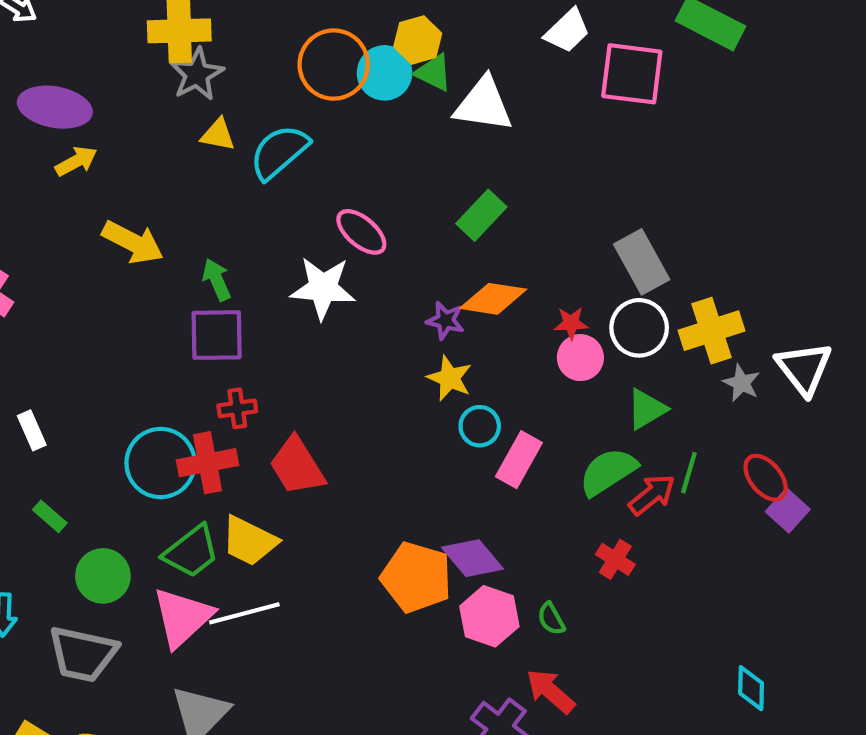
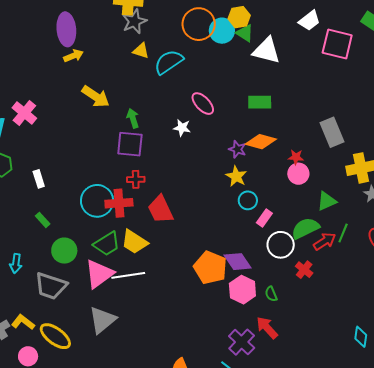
purple ellipse: (55, 107) -> (66, 29), turned 68
green rectangle: (481, 215) -> (260, 102), turned 40
white star: (323, 288) -> (182, 128), size x0.6
white circle: (639, 328) -> (281, 245), moved
pink rectangle: (519, 460) -> (264, 218), size x0.7

